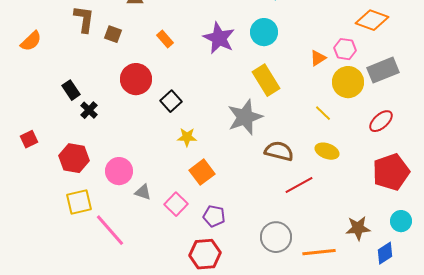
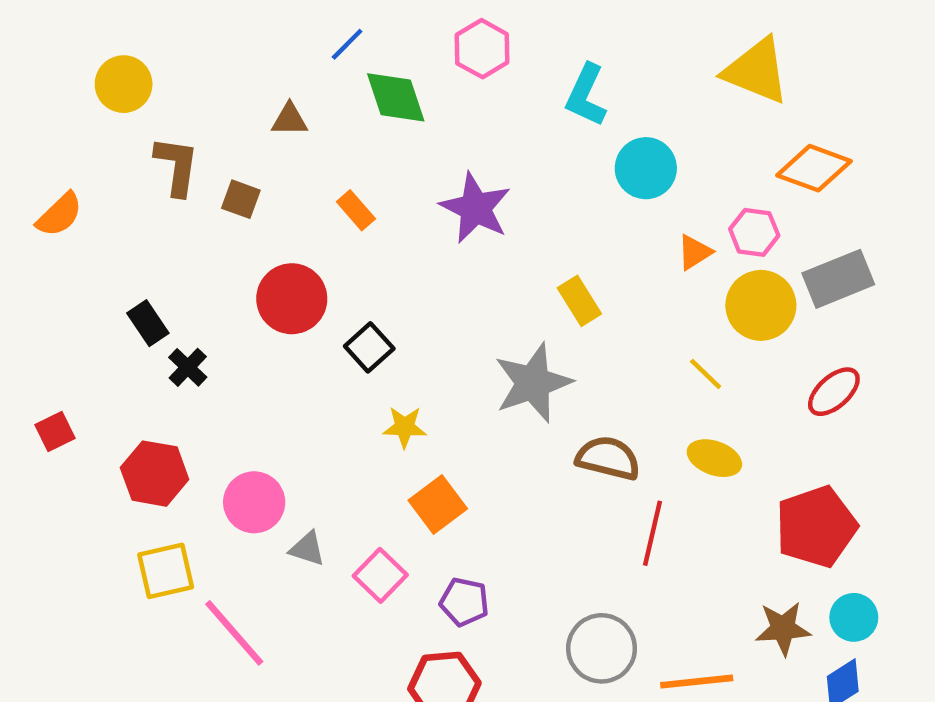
cyan circle: (264, 32) -> (646, 168), moved
yellow rectangle: (266, 80) -> (579, 301), size x0.7
red pentagon: (391, 172) -> (816, 527), moved
red line: (299, 185) -> (652, 533), turned -48
cyan circle: (401, 221) -> (854, 617), moved

